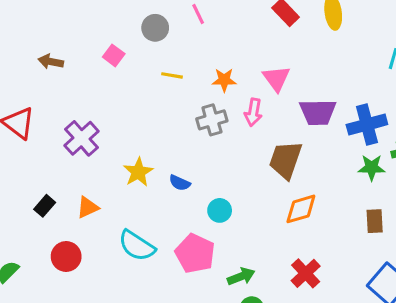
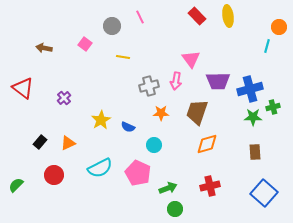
orange star: (224, 80) -> (161, 113), moved
purple cross: (81, 138) -> (64, 98), size x0.6
cyan semicircle: (137, 246) -> (100, 168), turned -60
red cross: (306, 273) -> (210, 186), turned 30

